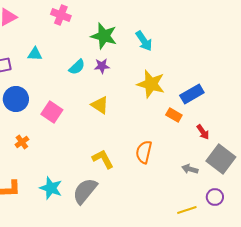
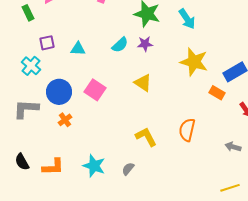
cyan triangle: (35, 54) -> (78, 49), moved
blue circle: (16, 99) -> (59, 92), moved
gray semicircle: (85, 191) -> (128, 169), size x0.5

